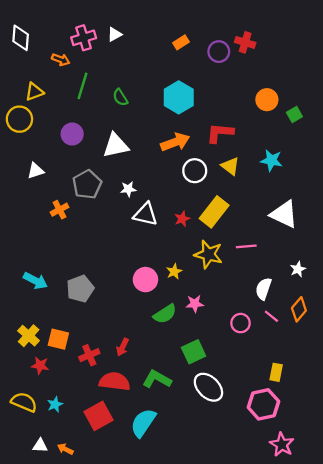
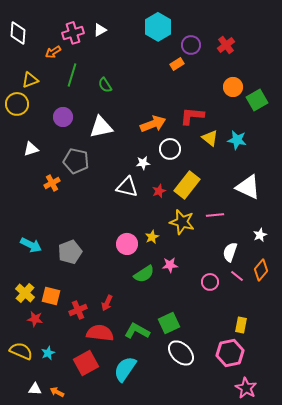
orange rectangle: (181, 42) -> (177, 64), moved
red cross: (245, 42) -> (226, 45), moved, turned 36
orange arrow: (61, 60) -> (53, 52), turned 126
cyan hexagon: (179, 97) -> (158, 27), moved
green square: (294, 115) -> (257, 100), size x1.5
yellow triangle: (230, 166) -> (210, 138), moved
gray pentagon: (87, 184) -> (76, 161), turned -30
white star: (128, 189) -> (143, 163), moved
green square: (194, 352) -> (169, 323), moved
white ellipse: (208, 387) -> (181, 353), moved

